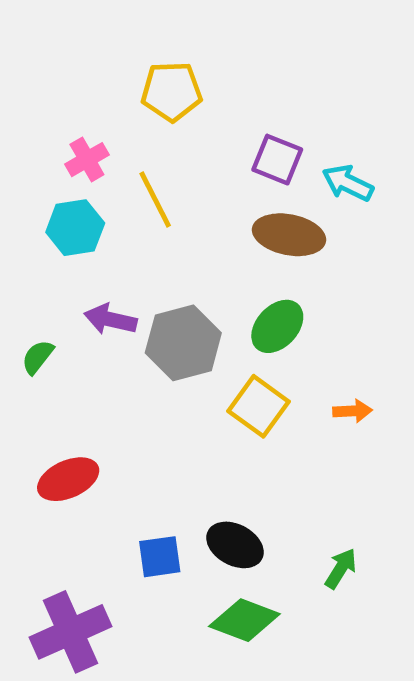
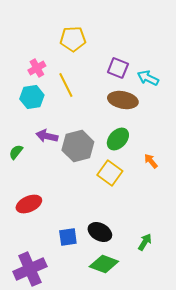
orange arrow: (352, 411) -> (151, 161), moved, turned -126

